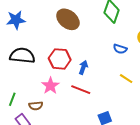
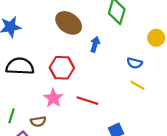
blue semicircle: (120, 49) -> (135, 63), moved
blue arrow: (83, 67) -> (95, 44), moved

